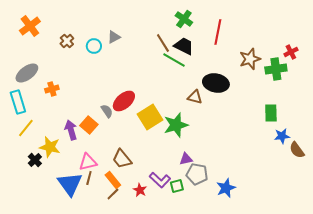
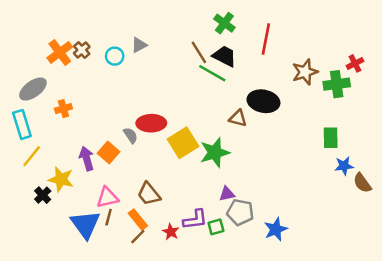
orange cross: (30, 26) -> (60, 52), moved
red ellipse: (124, 101) -> (151, 123), turned 40
purple L-shape: (160, 180) -> (195, 220), turned -50

